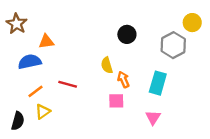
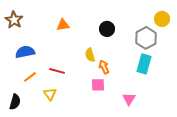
orange triangle: (46, 42) -> (63, 25), moved
cyan rectangle: (158, 83) -> (144, 64), moved
yellow triangle: (43, 112) -> (50, 94), moved, turned -32

